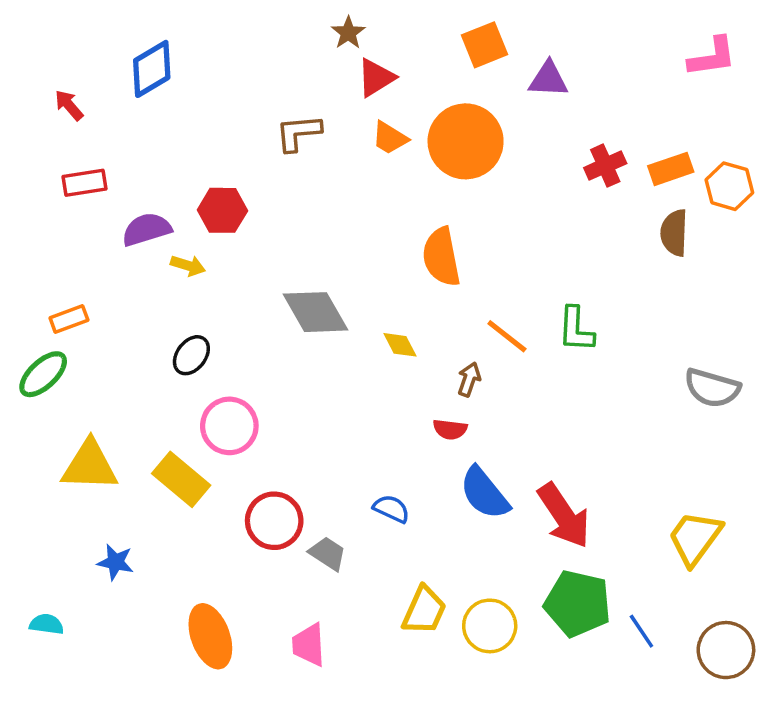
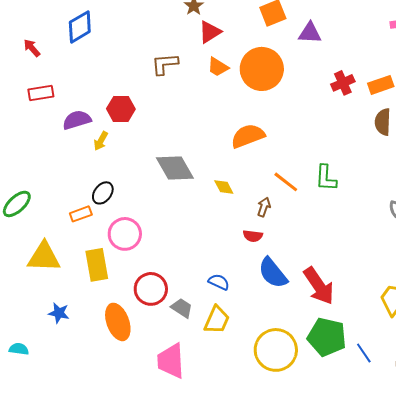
orange semicircle: (441, 257) -> (248, 136), turned 80
yellow arrow: (188, 266) -> (101, 141), turned 102
orange rectangle: (69, 319) -> (81, 214), moved
yellow rectangle: (181, 479) -> (97, 265), turned 40
yellow trapezoid: (424, 610) -> (217, 320), moved
yellow circle: (490, 626) -> (276, 350), size x1.4
orange ellipse: (210, 636) -> (118, 322), moved
pink trapezoid: (309, 645) -> (171, 361), size x1.4

